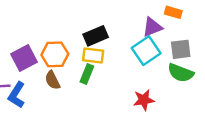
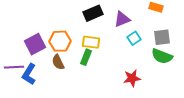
purple triangle: (152, 27) -> (122, 19), moved
black rectangle: (96, 36) -> (93, 13), moved
cyan square: (146, 51) -> (134, 38), size x0.6

